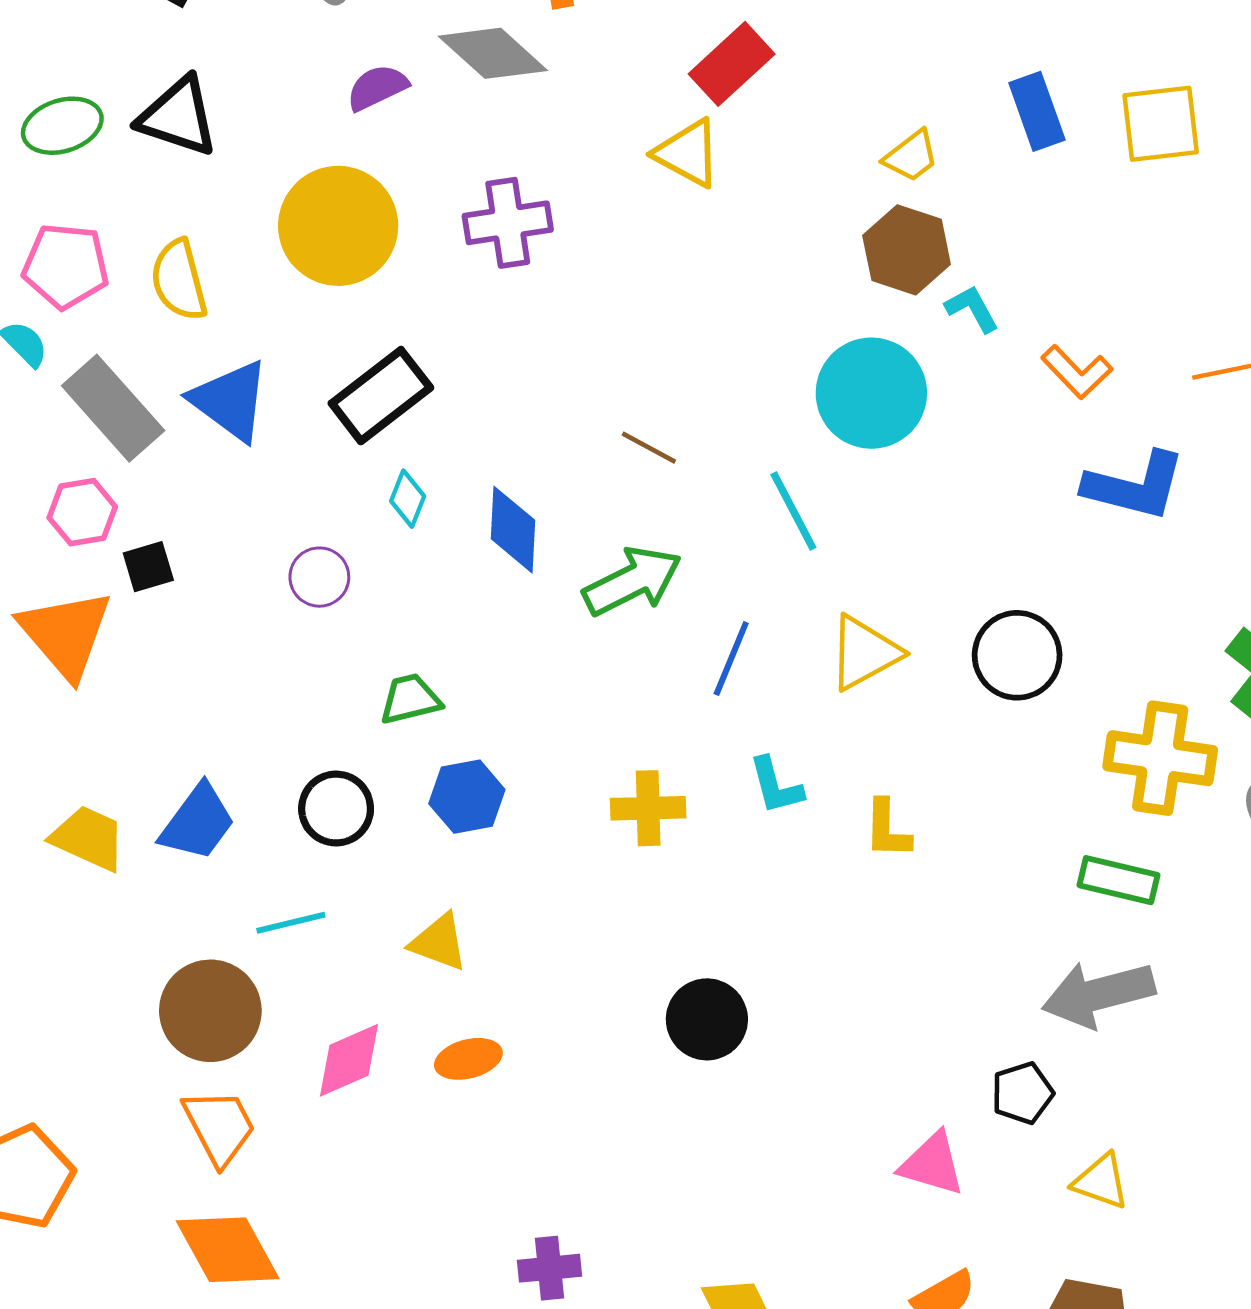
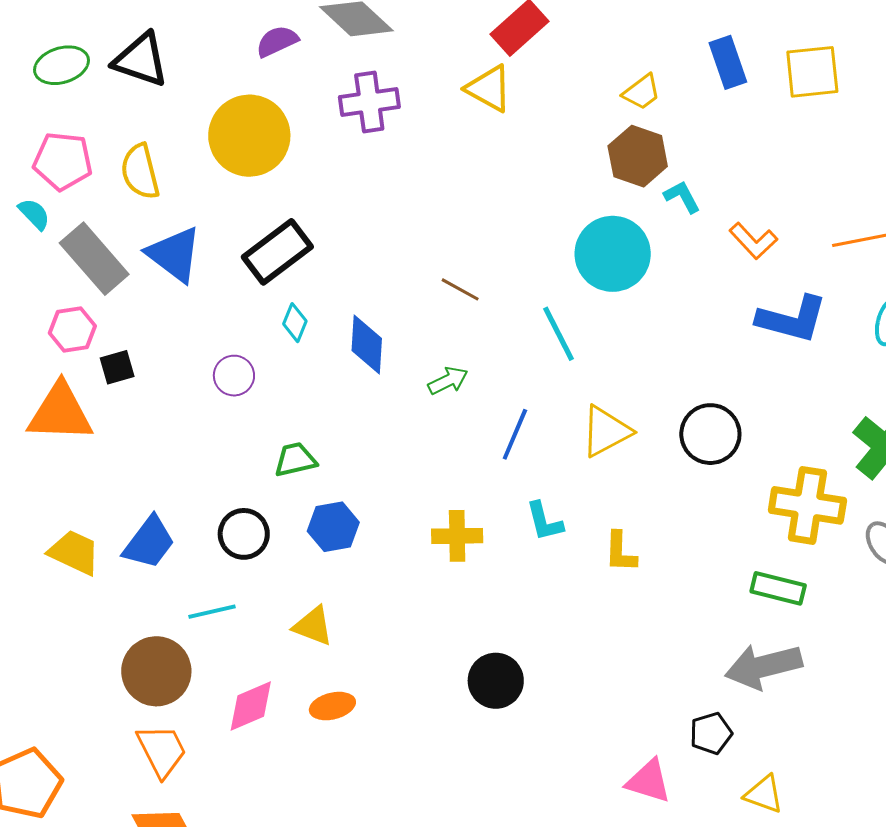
purple cross: (508, 223) -> (369, 102), moved
green arrow: (632, 581) -> (448, 381), size x0.6
orange triangle: (66, 634) -> (60, 413), turned -48

